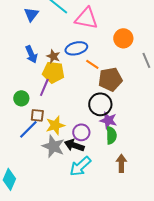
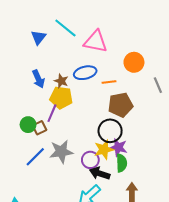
orange line: (92, 64) -> (109, 82), moved, turned -40
brown square: (37, 115) -> (39, 128), moved, turned -32
yellow star: (55, 125) -> (104, 150), moved
black arrow: (74, 145) -> (100, 173), moved
gray star: (53, 146) -> (61, 152), moved, turned -30

